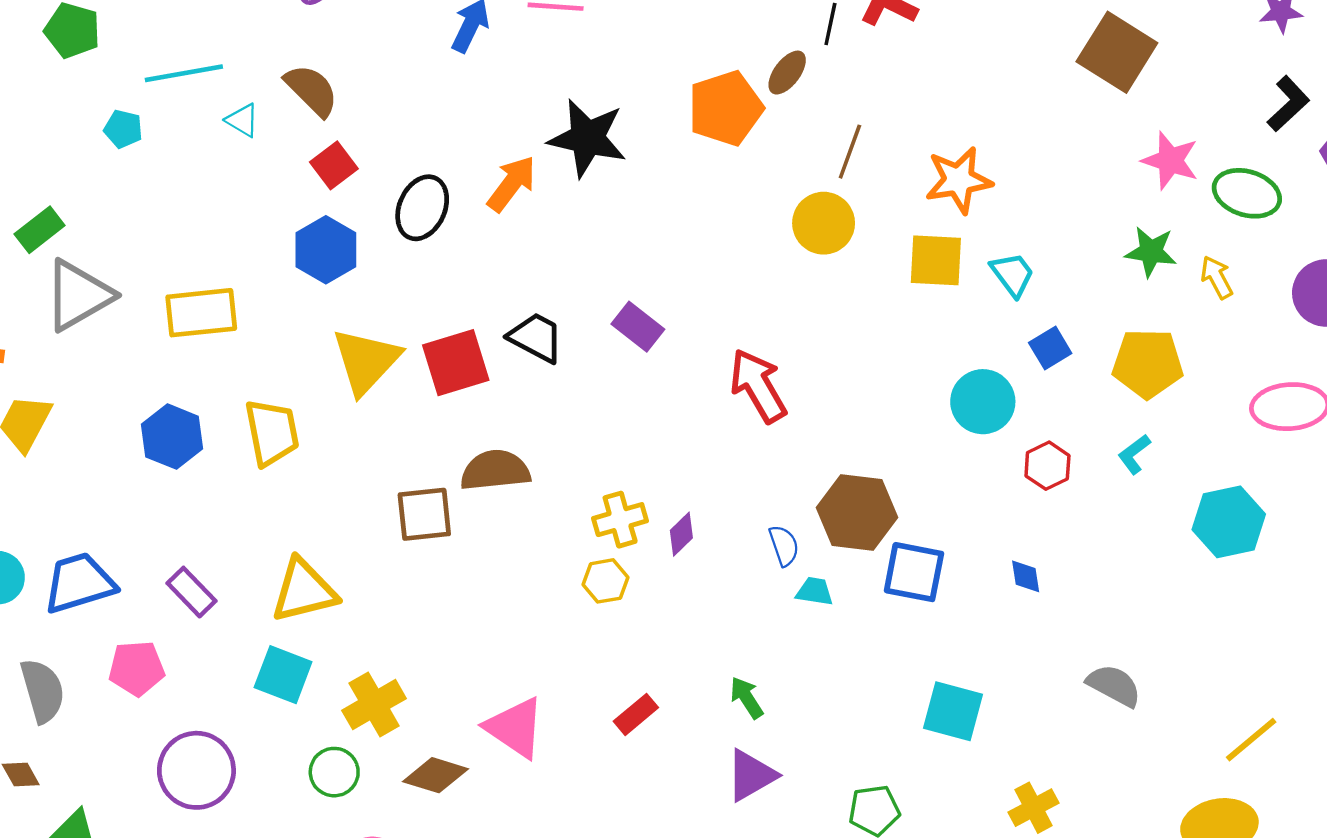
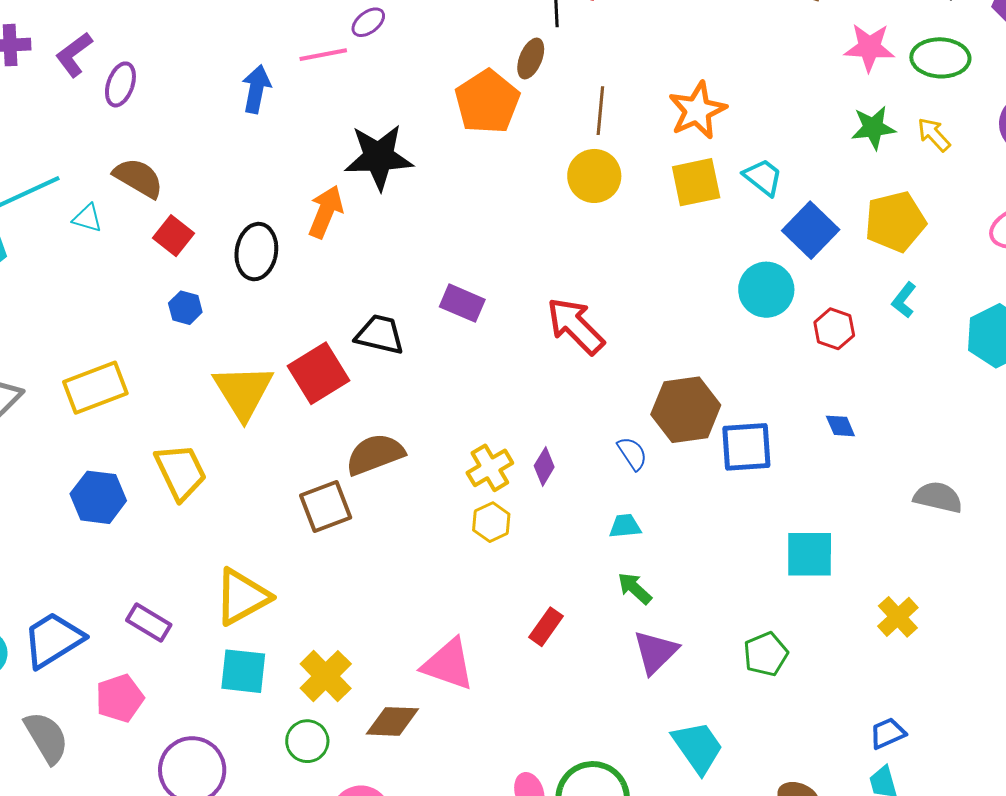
blue hexagon: (326, 250) -> (185, 308), size x0.6
blue square: (1050, 348) -> (811, 230), size x1.5
cyan trapezoid: (815, 591) -> (625, 526), moved

